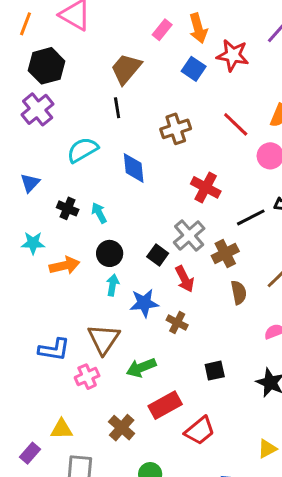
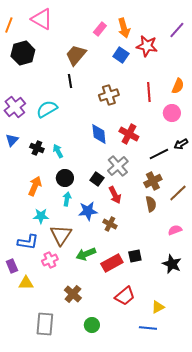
purple cross: (38, 109) -> (15, 107), moved
red line: (236, 124) -> (149, 92), turned 42
blue diamond: (134, 168) -> (99, 134), moved
blue triangle: (30, 183) -> (12, 140), moved
cyan star: (33, 243) -> (41, 216), moved
brown cross: (225, 253) -> (153, 181), moved
orange arrow: (65, 265) -> (35, 186), turned -54
red rectangle: (165, 405) -> (112, 263), moved
yellow triangle: (62, 429) -> (26, 283), moved
yellow triangle: (267, 449) -> (158, 307), moved
purple rectangle: (30, 453) -> (12, 266), moved, turned -64

